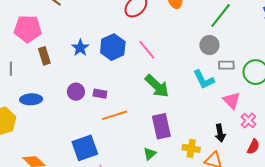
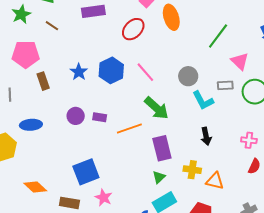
gray circle: (209, 45) -> (188, 76), moved
pink triangle: (232, 100) -> (240, 61), moved
orange line: (115, 115) -> (129, 129), moved
pink cross: (249, 121) -> (249, 140), turned -35
black arrow: (220, 133) -> (206, 136), moved
green triangle: (150, 154) -> (159, 177), moved

